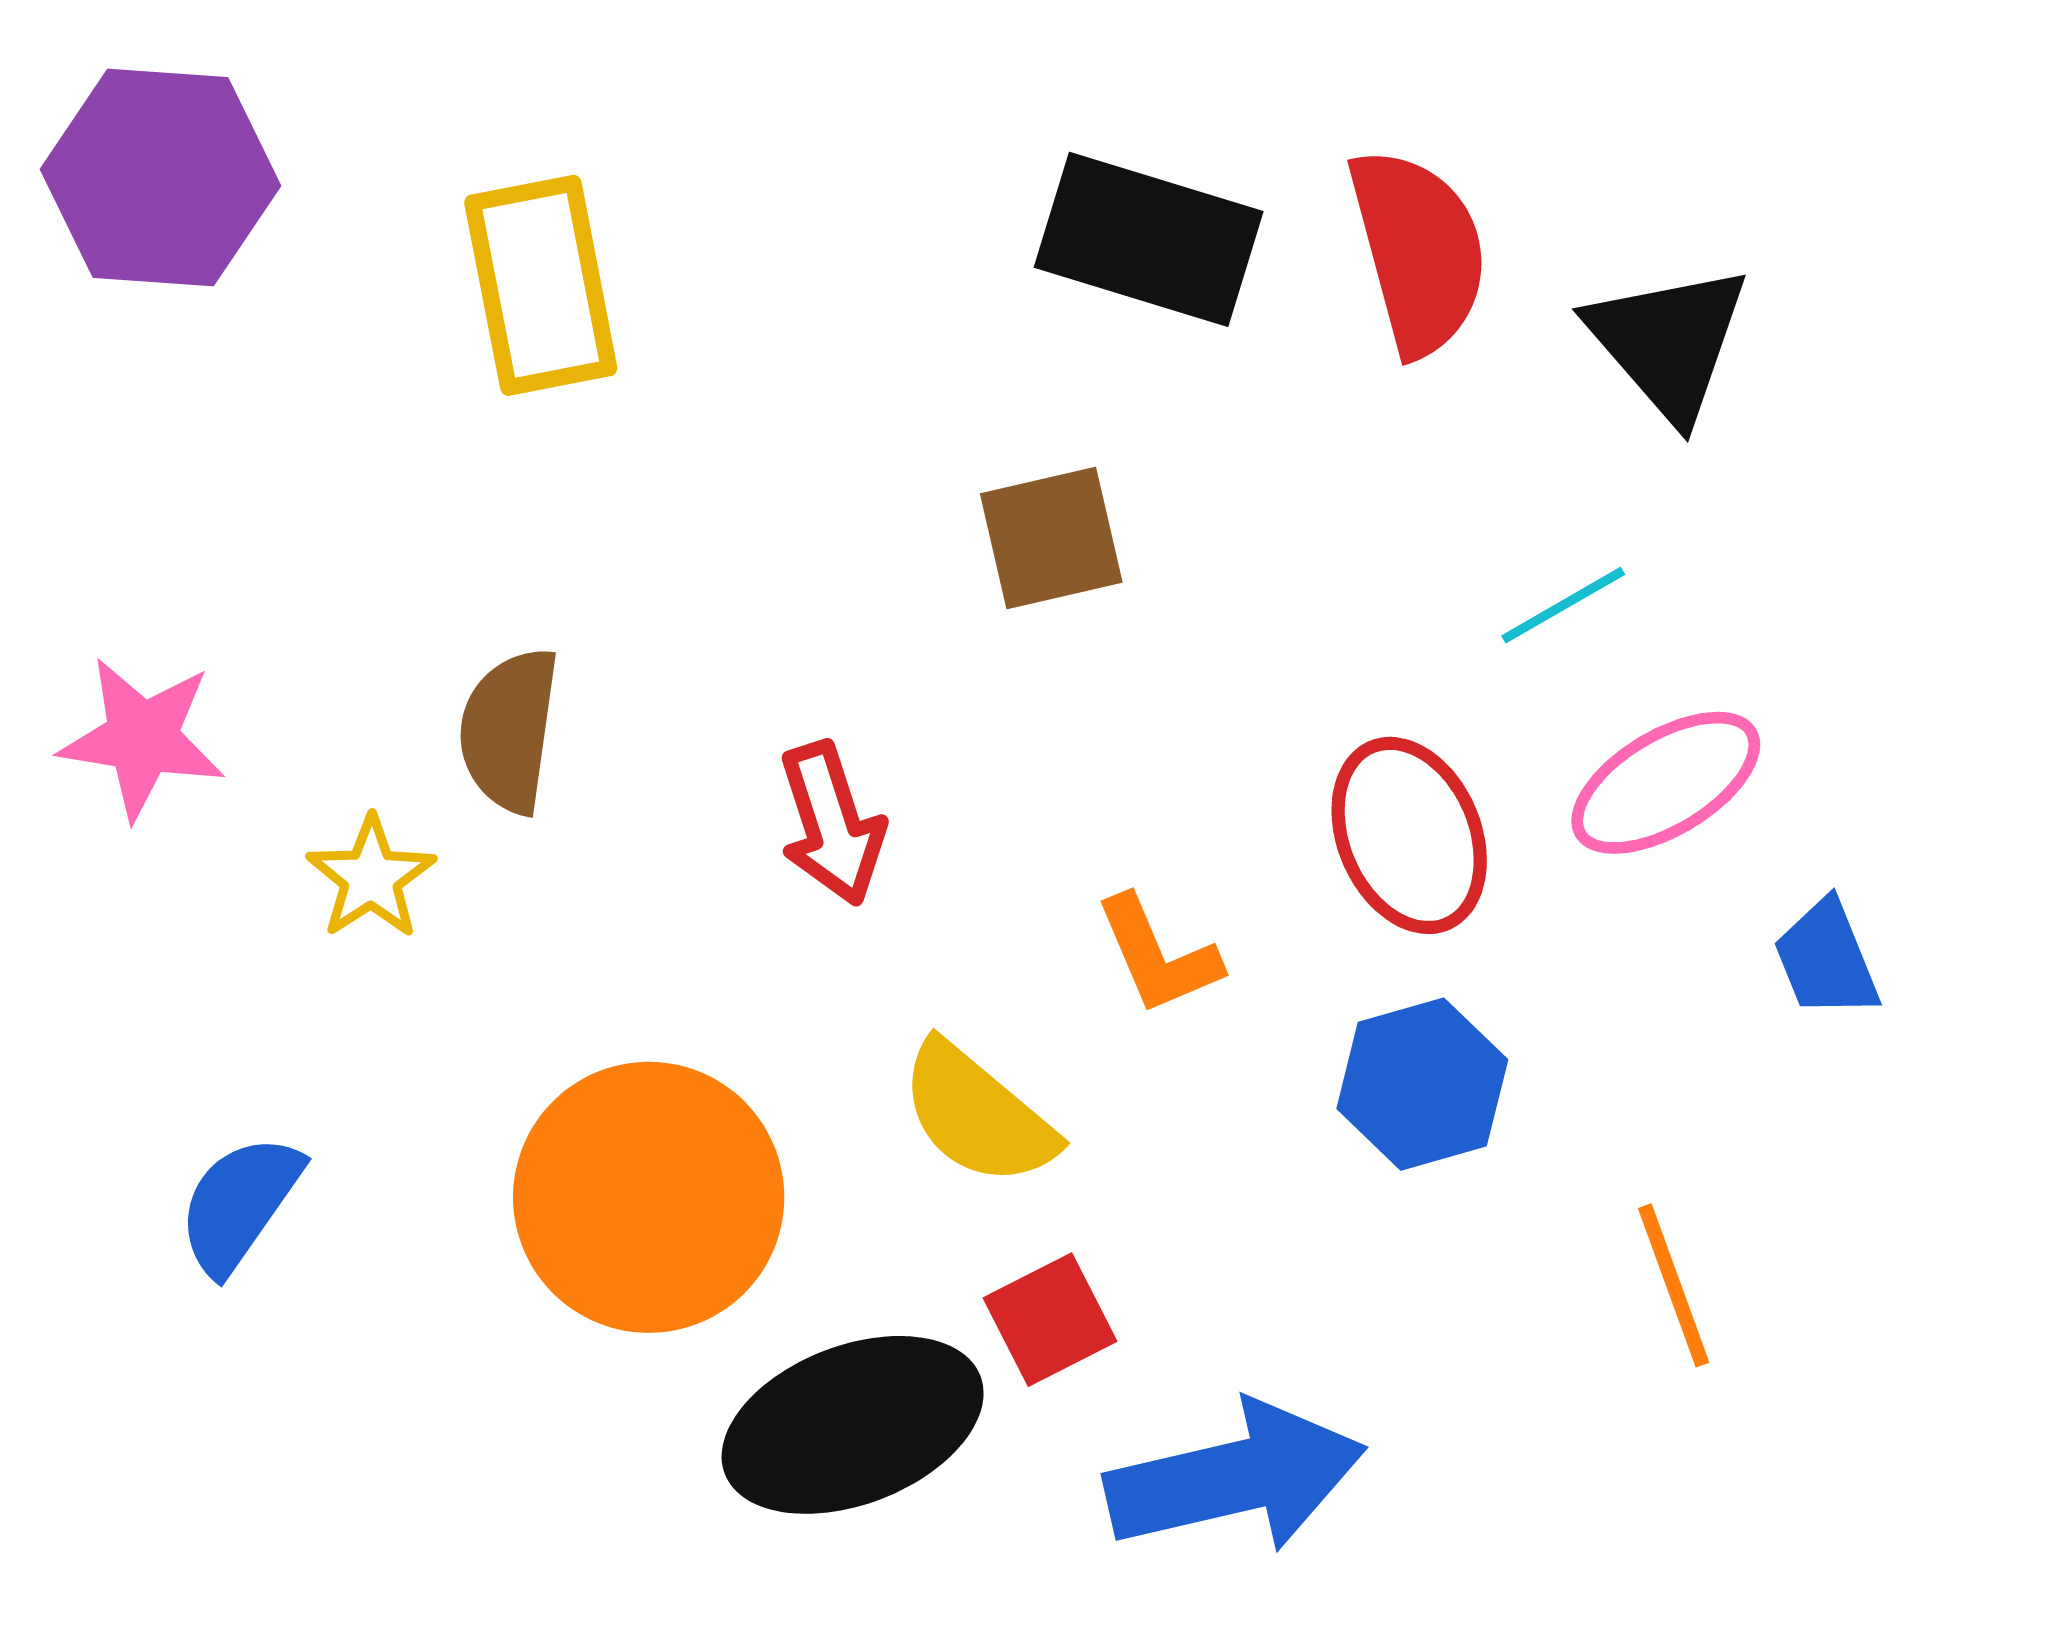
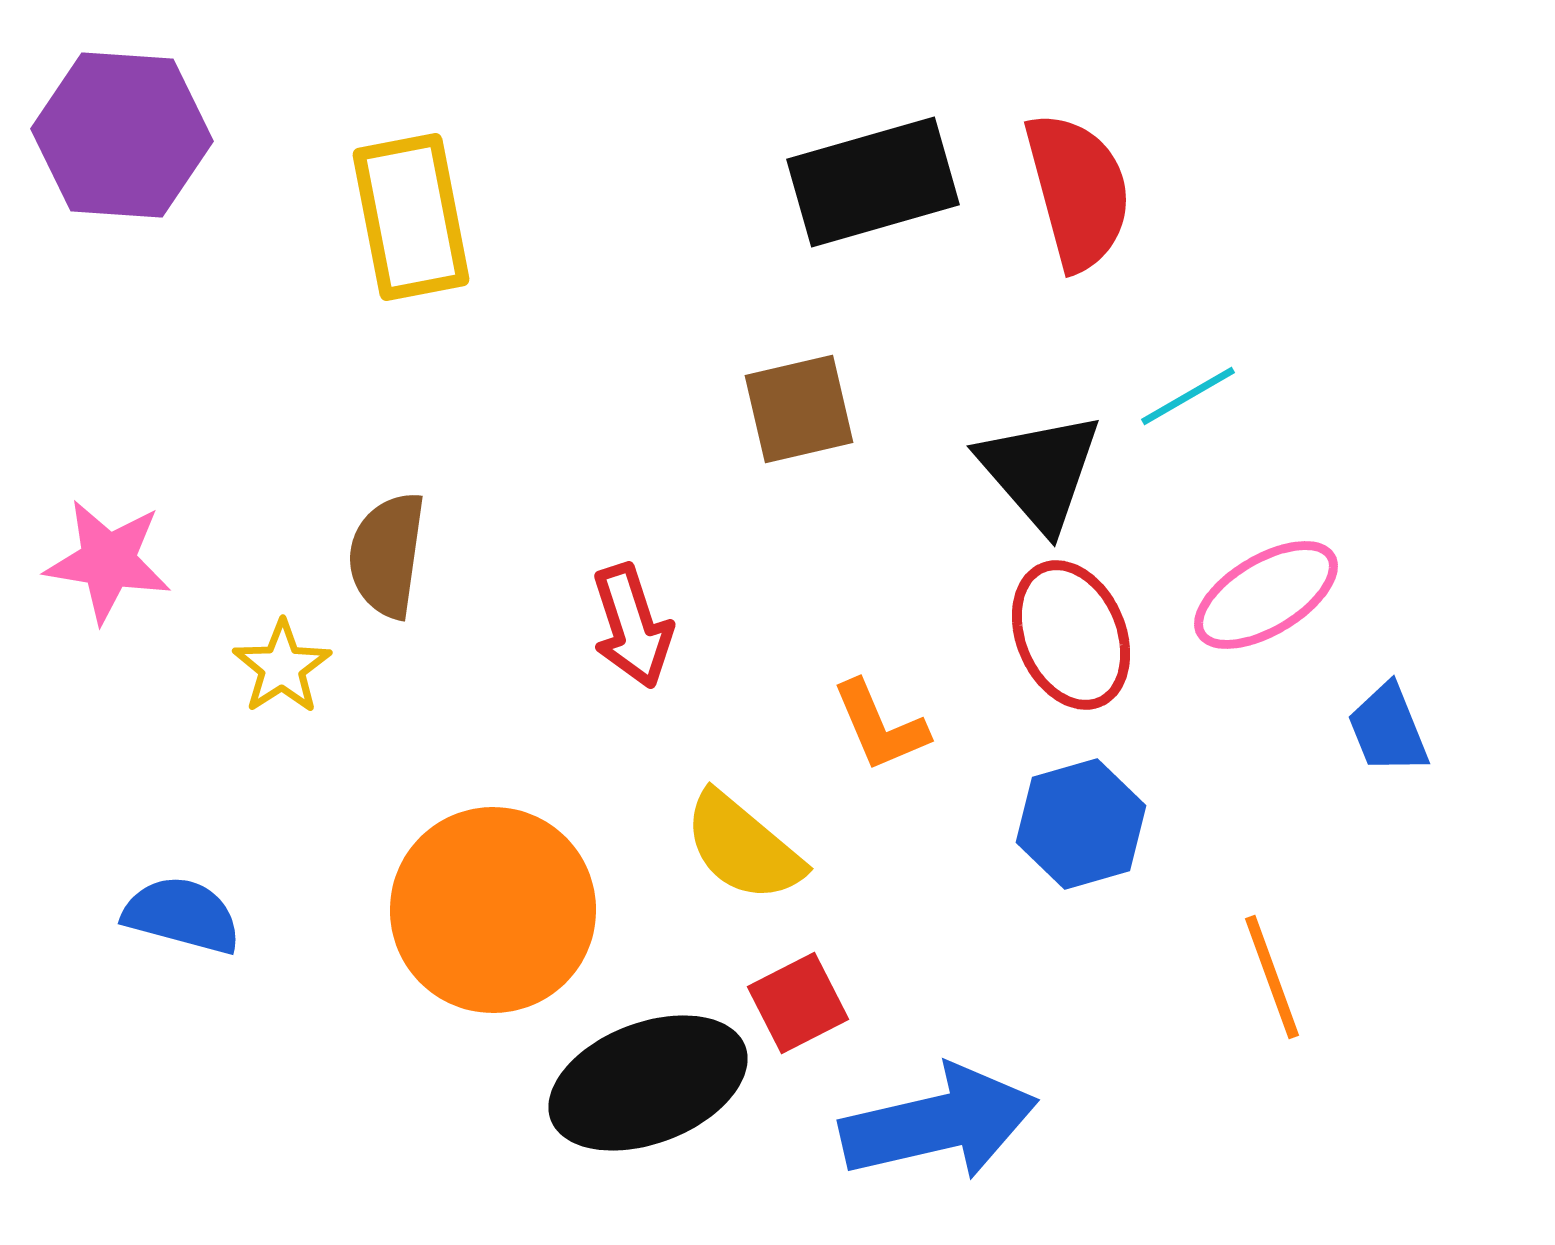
black rectangle: (1149, 239) -> (873, 182), turned -33
black triangle: (1668, 342) -> (1040, 471), moved
cyan line: (1563, 605) -> (1188, 396), moved
blue semicircle: (239, 1204) -> (182, 915), turned 70

